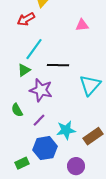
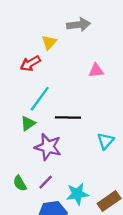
cyan triangle: (90, 85) -> (106, 141), size x0.7
green semicircle: (17, 110) -> (20, 183), moved

